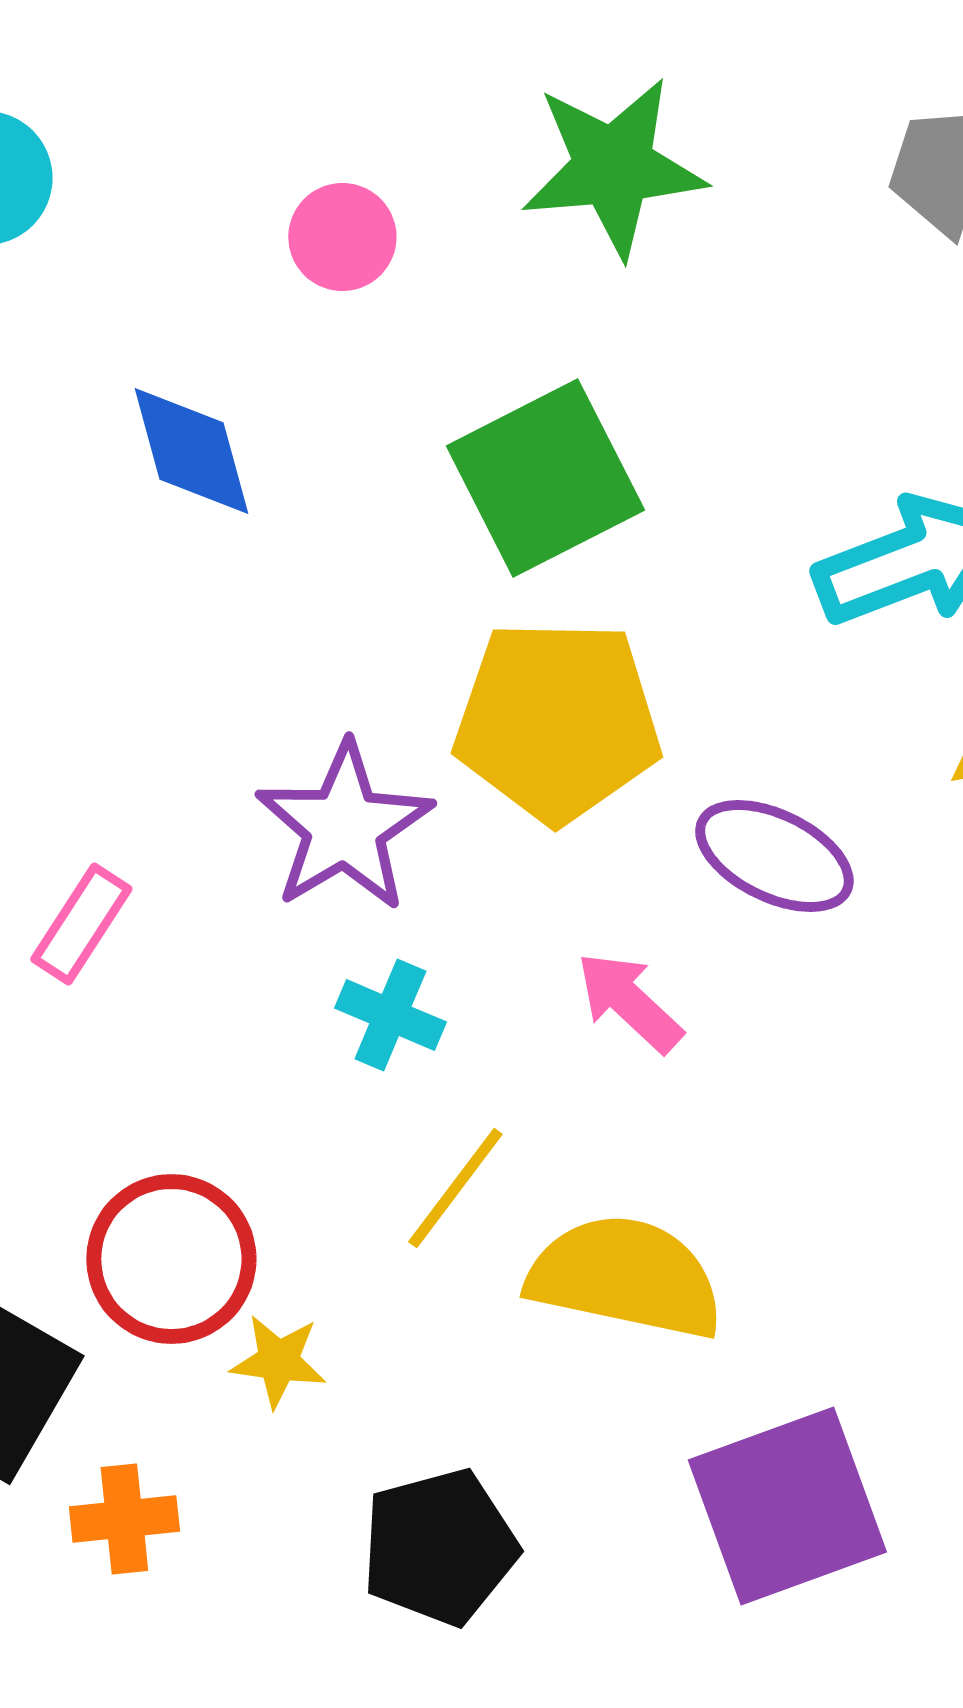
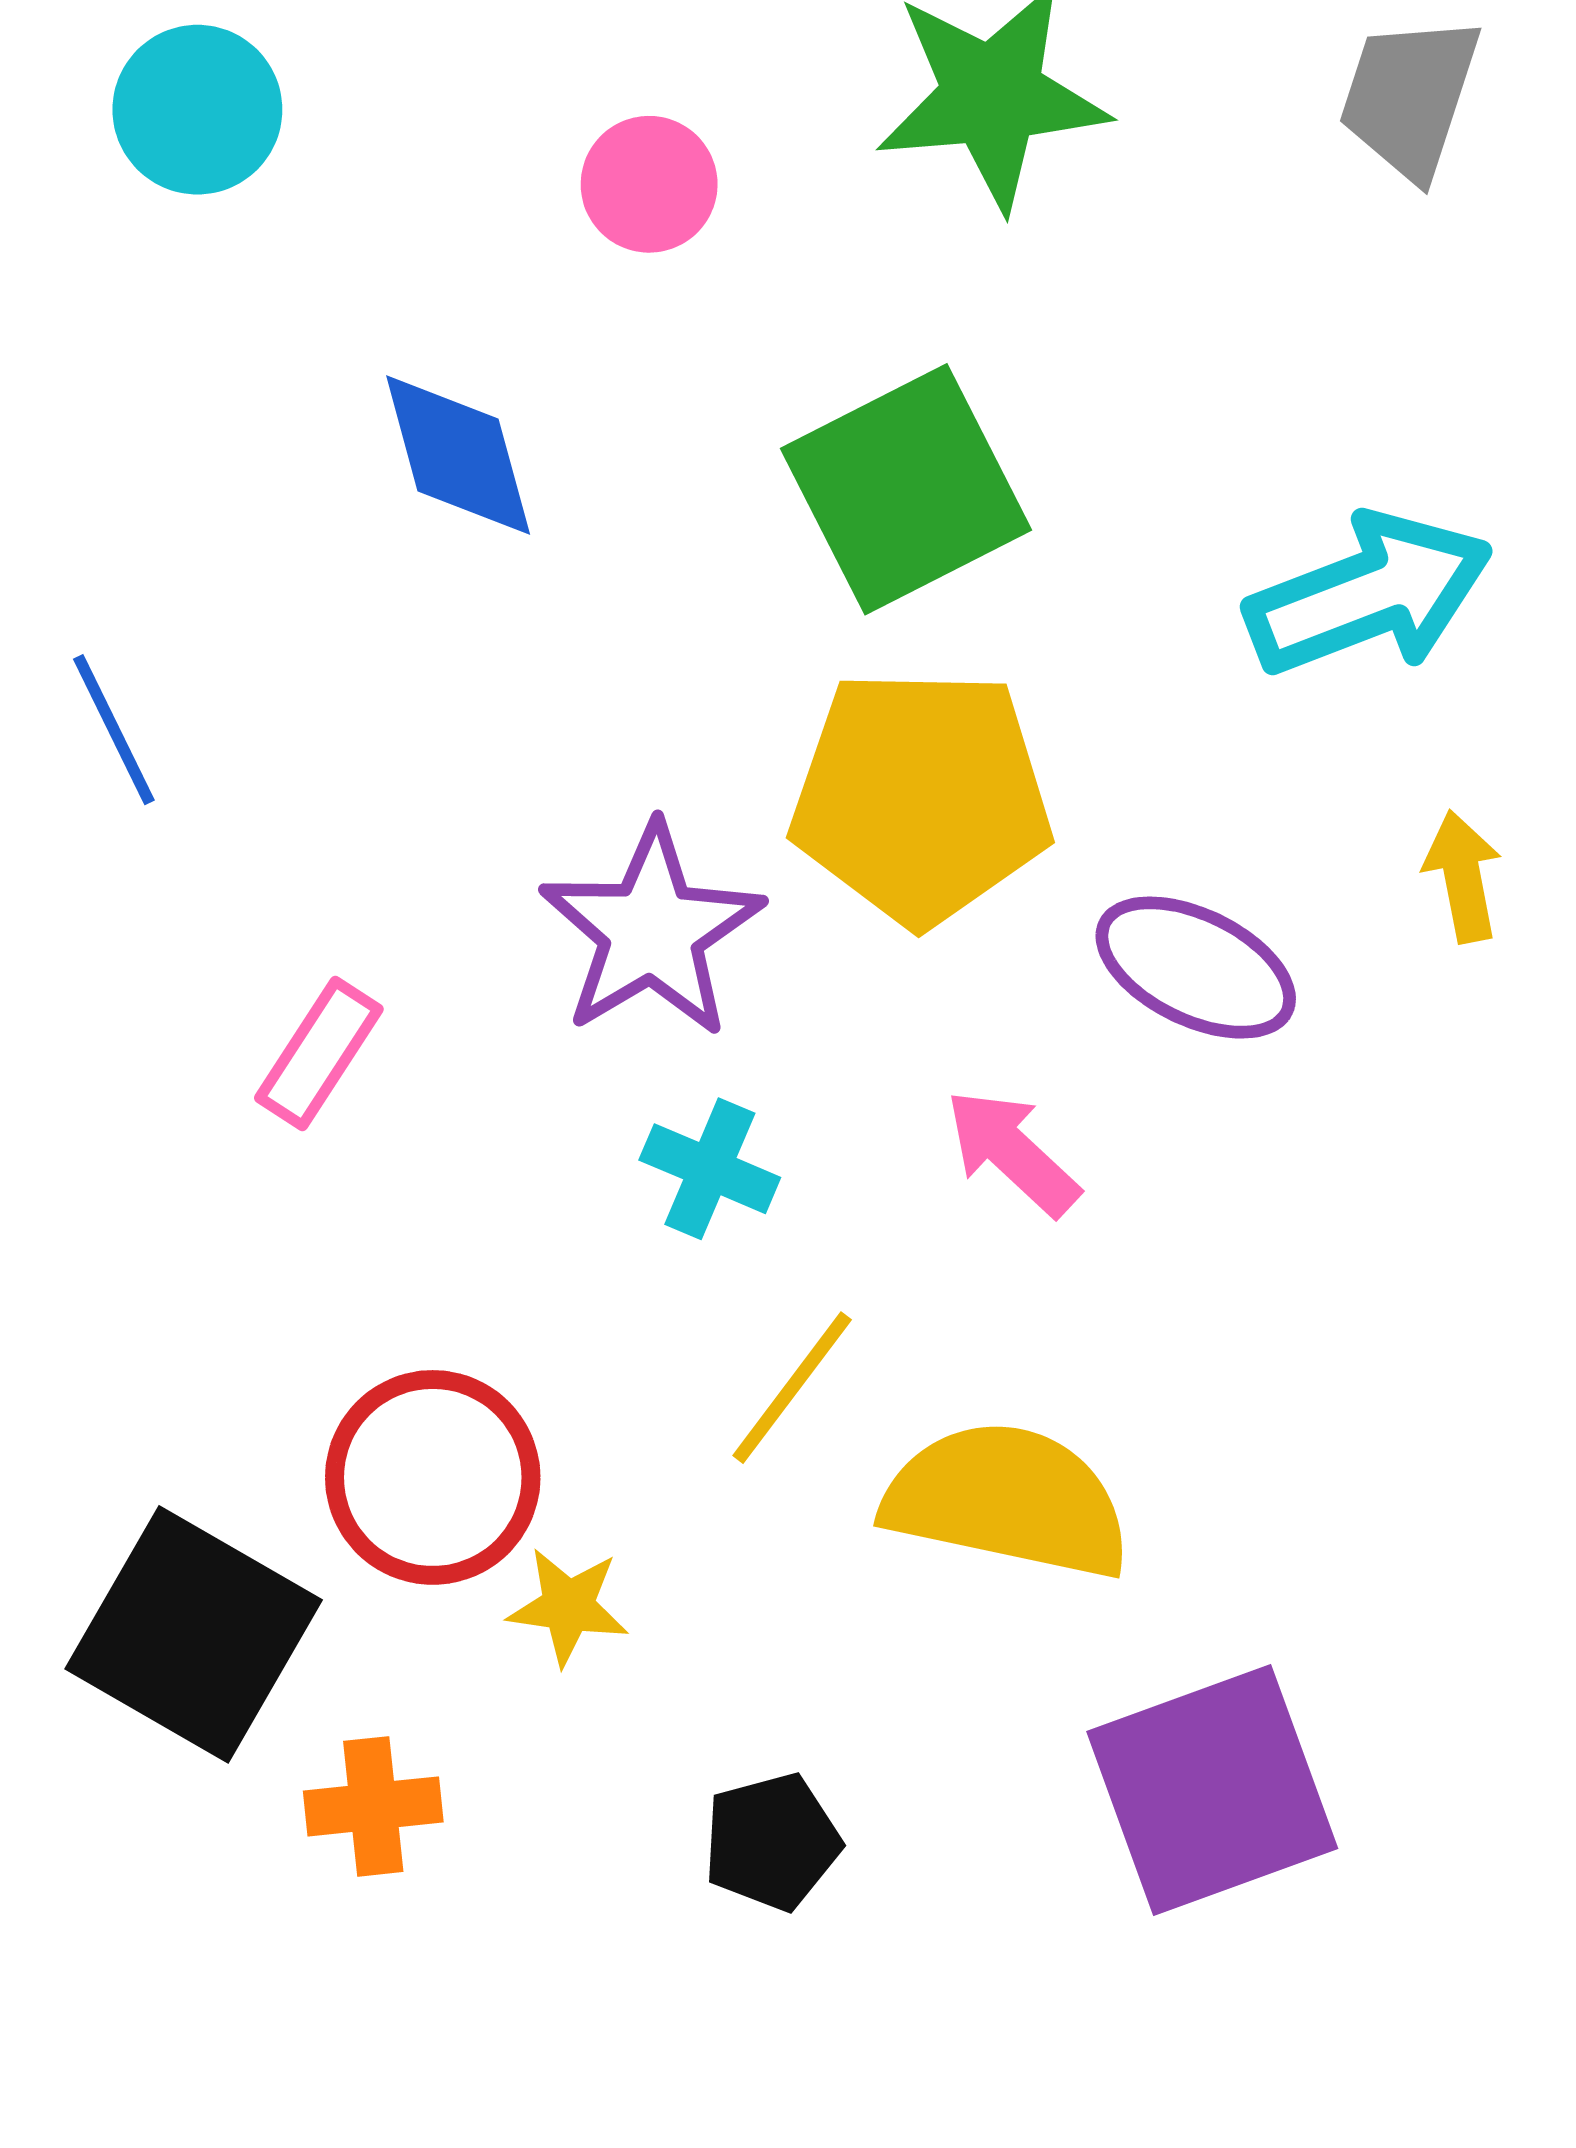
black pentagon: (439, 1547) -> (772, 1842), size x0.7

